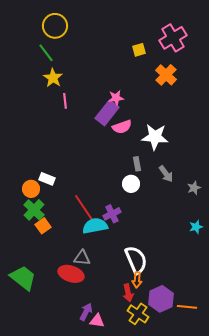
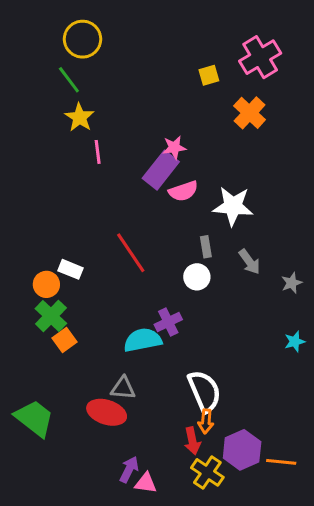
red line: (84, 208) -> (131, 253), moved

